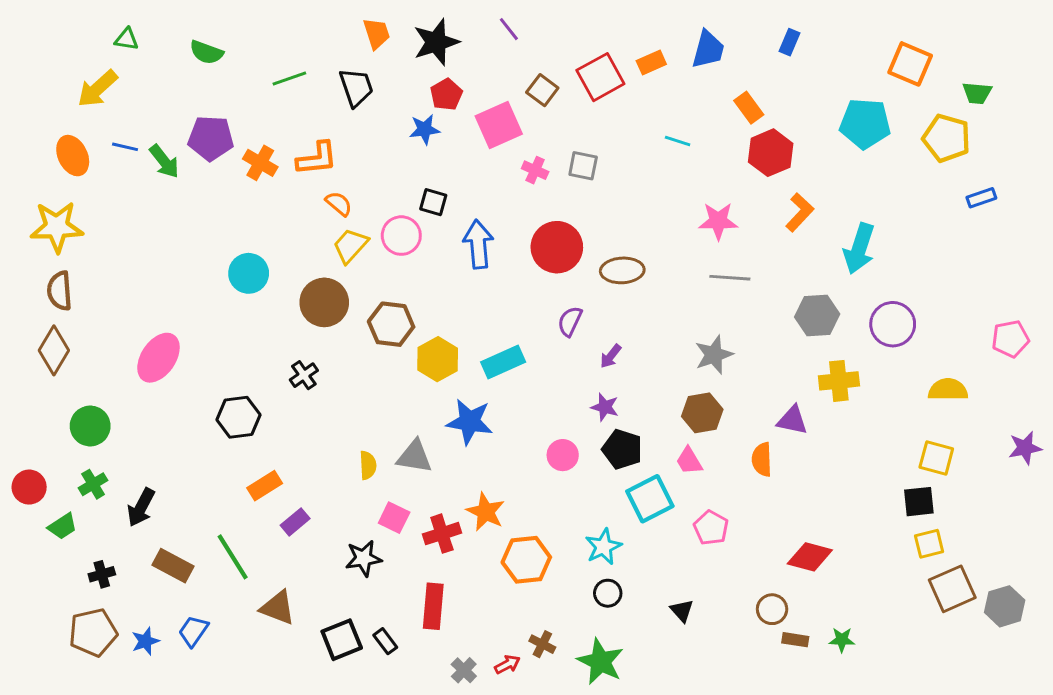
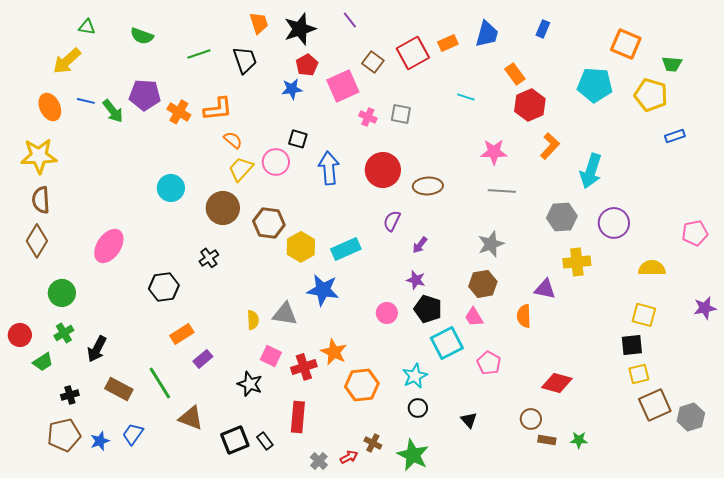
black star: (363, 558) -> (250, 384), turned 30

